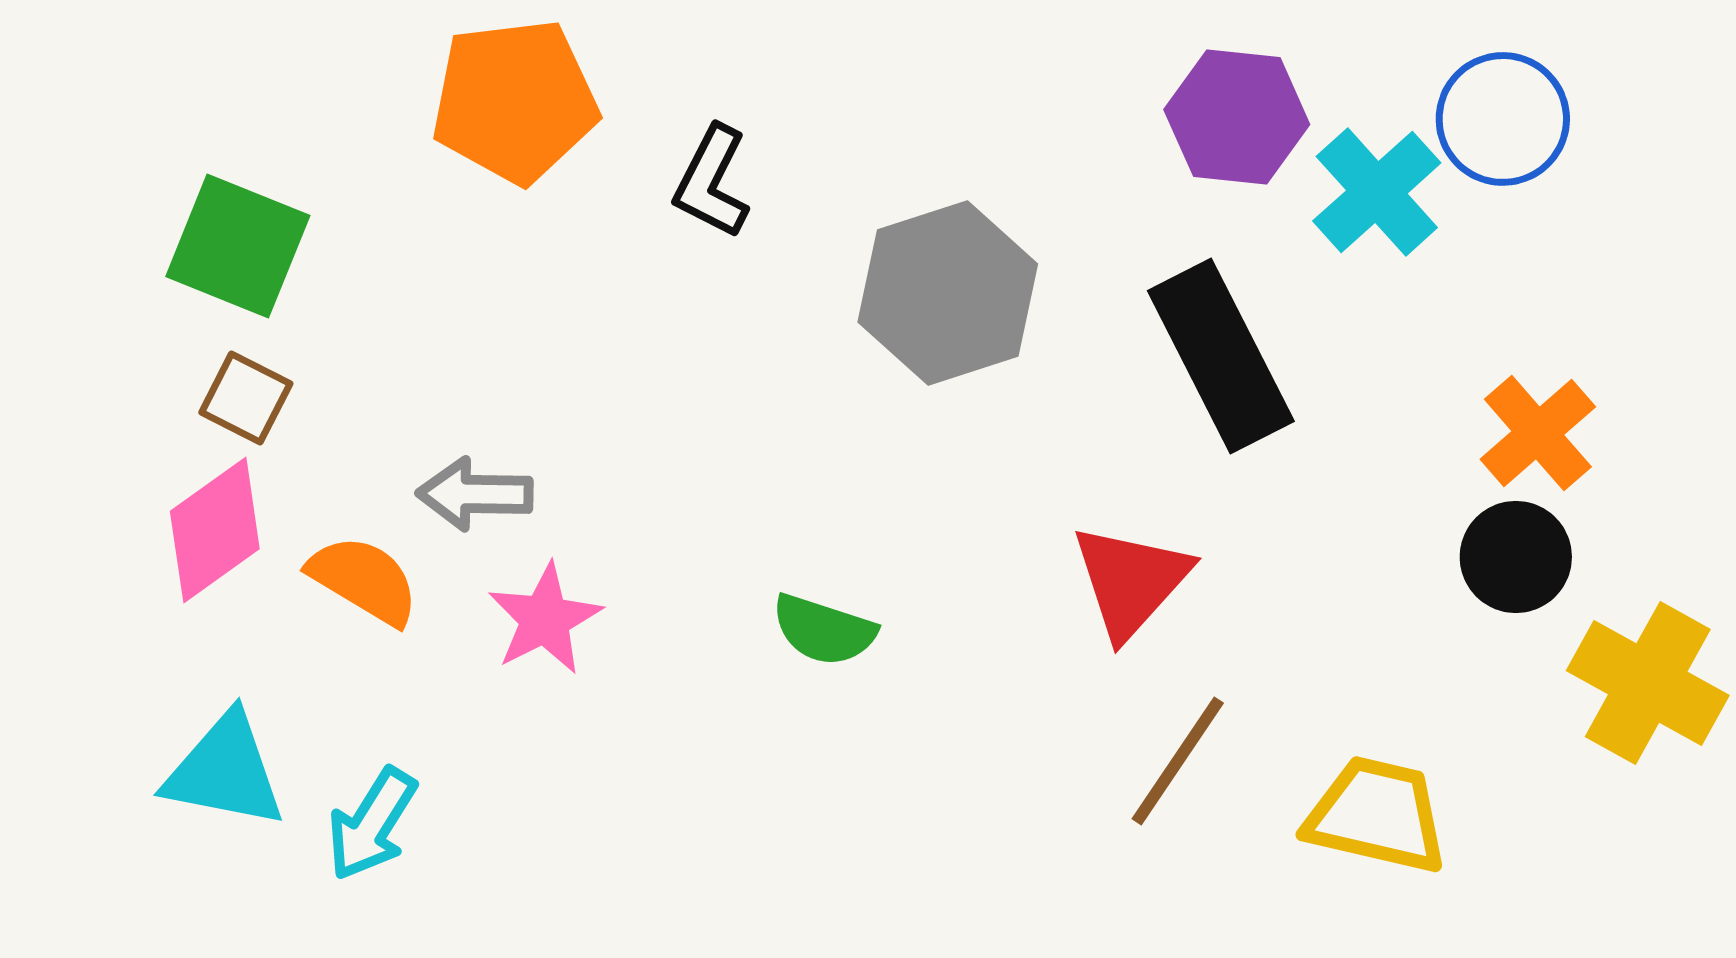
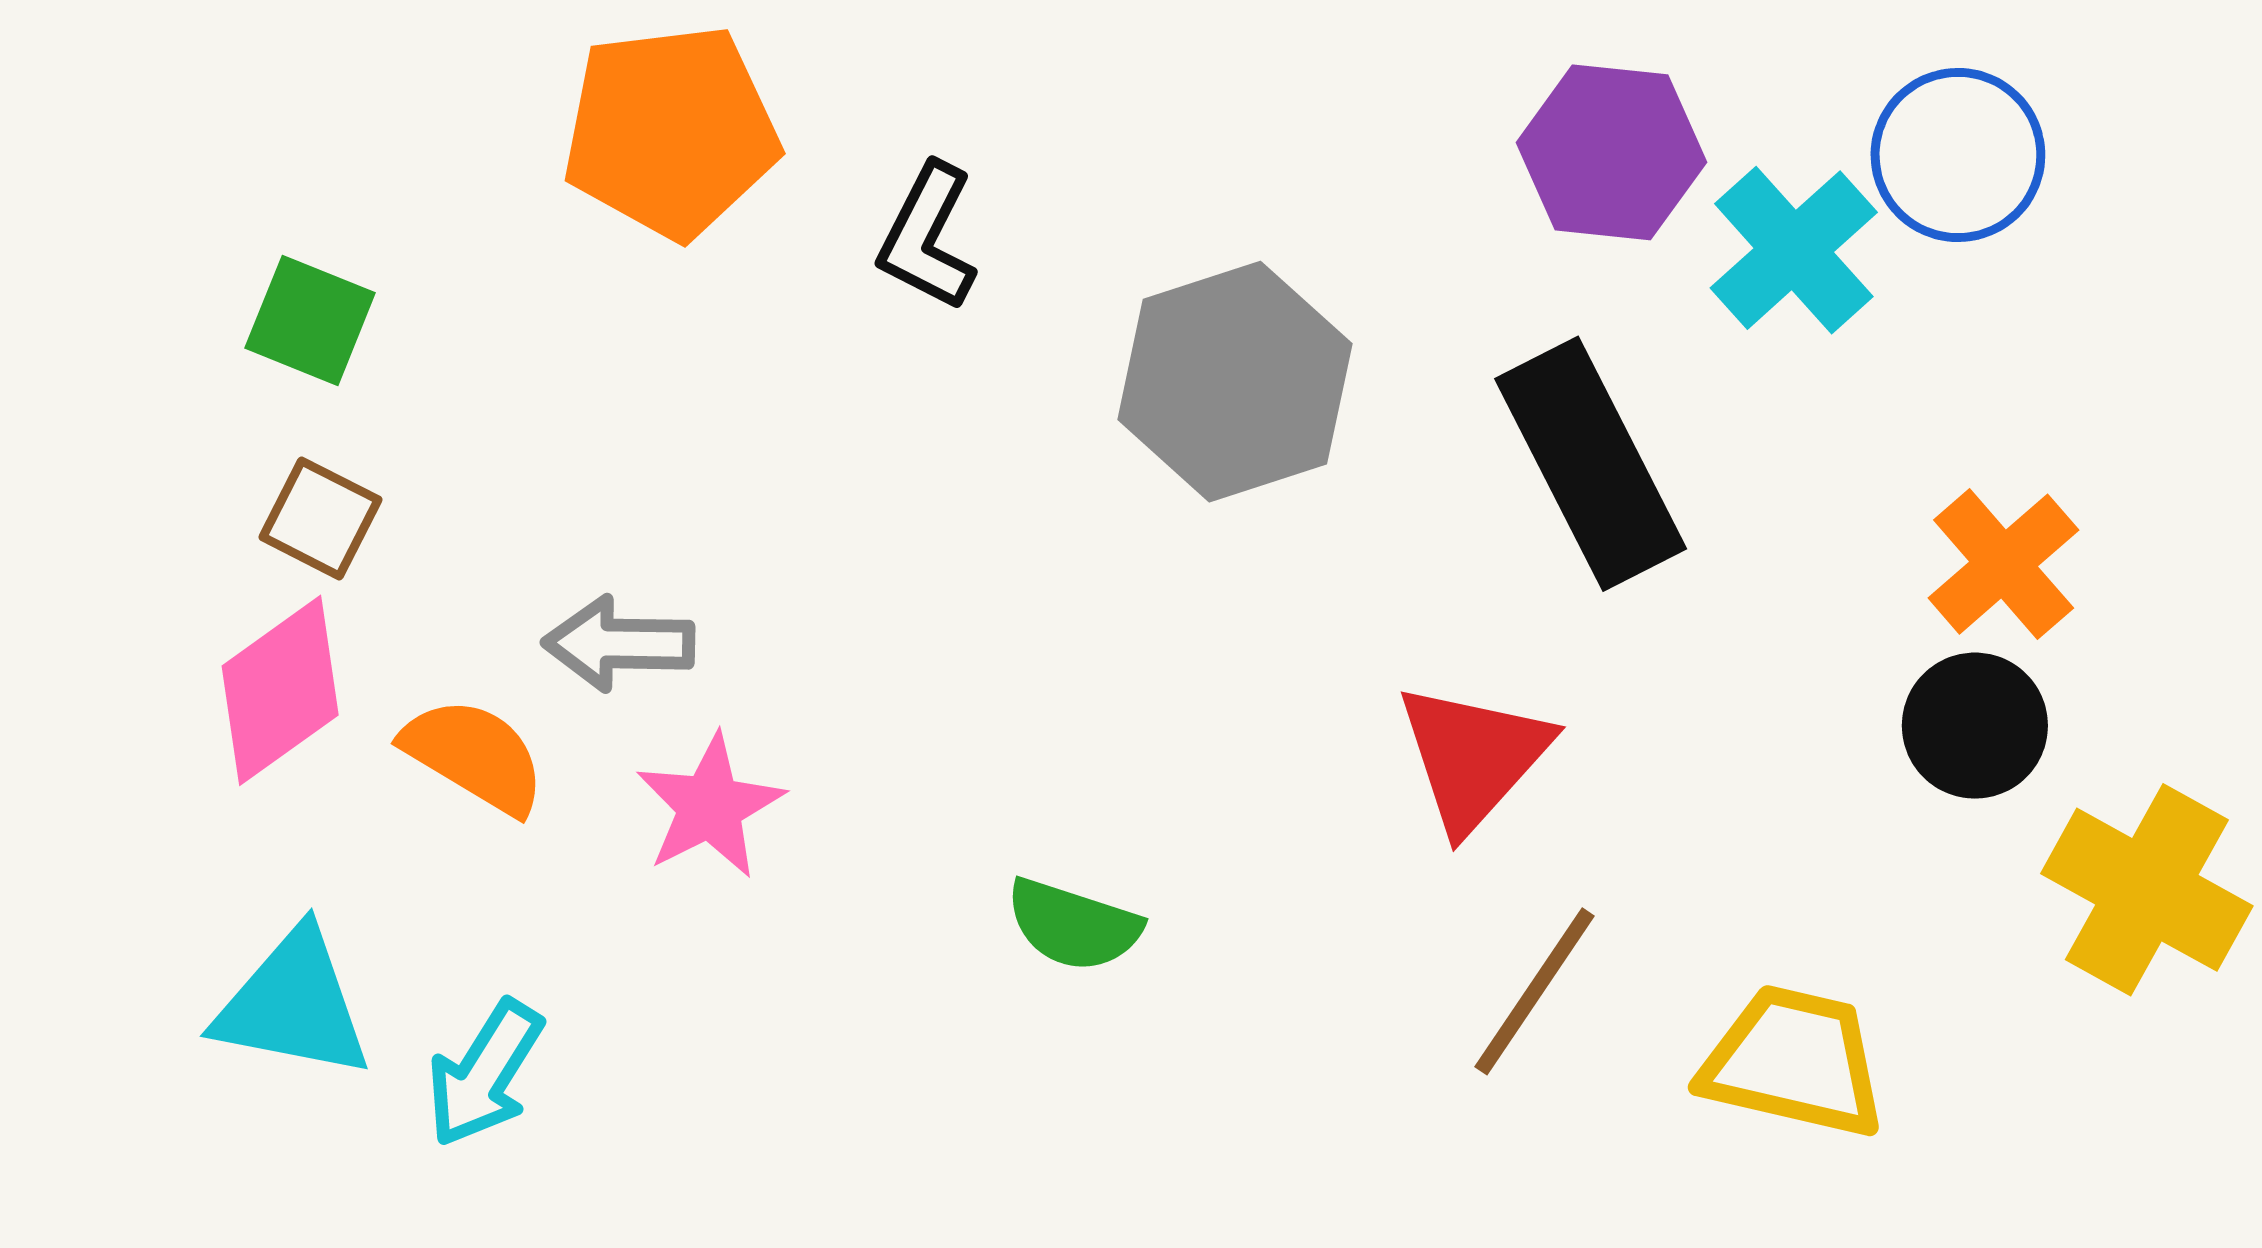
green square: (238, 246) -> (310, 320), size x0.7
green semicircle: (824, 630) -> (1073, 925), moved

